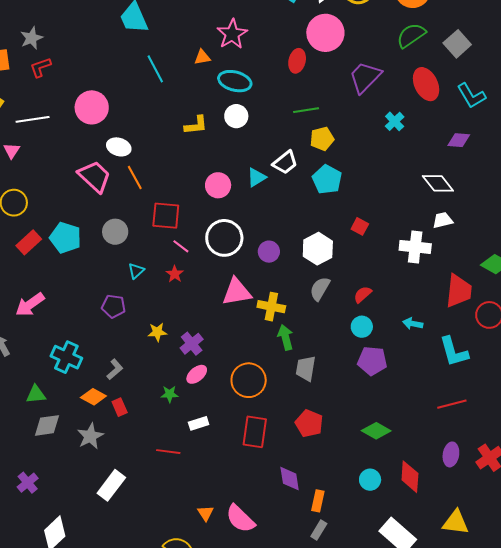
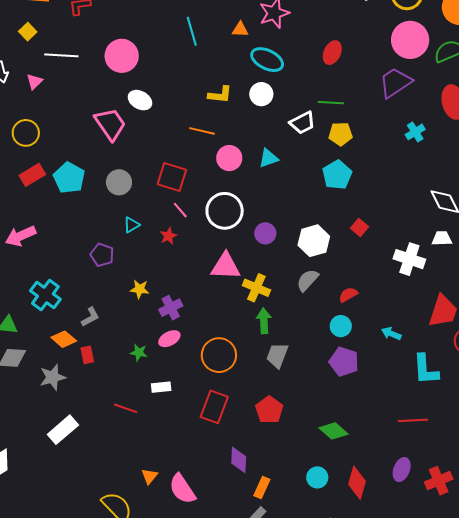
pink circle: (325, 33) -> (410, 40), moved
white trapezoid: (285, 162) -> (302, 123), moved
orange line: (135, 177) -> (202, 131), moved, turned -60

